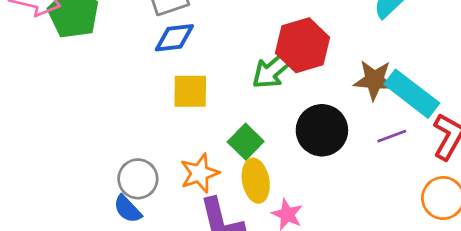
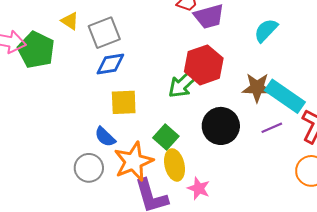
orange star: (200, 173) -> (133, 162), size x1.4
blue semicircle: (128, 209) -> (105, 137), moved

